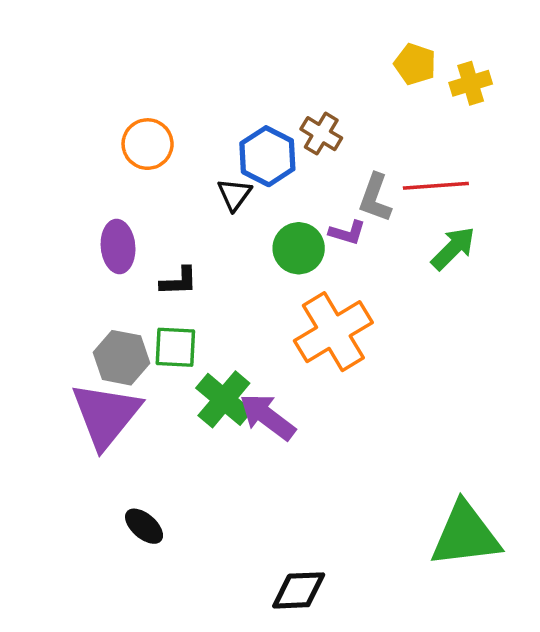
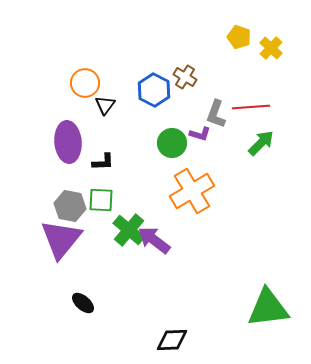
yellow cross: (471, 83) -> (271, 48), turned -30
black triangle: (234, 194) -> (105, 105), moved
purple ellipse: (118, 247) -> (68, 142), size x1.4

